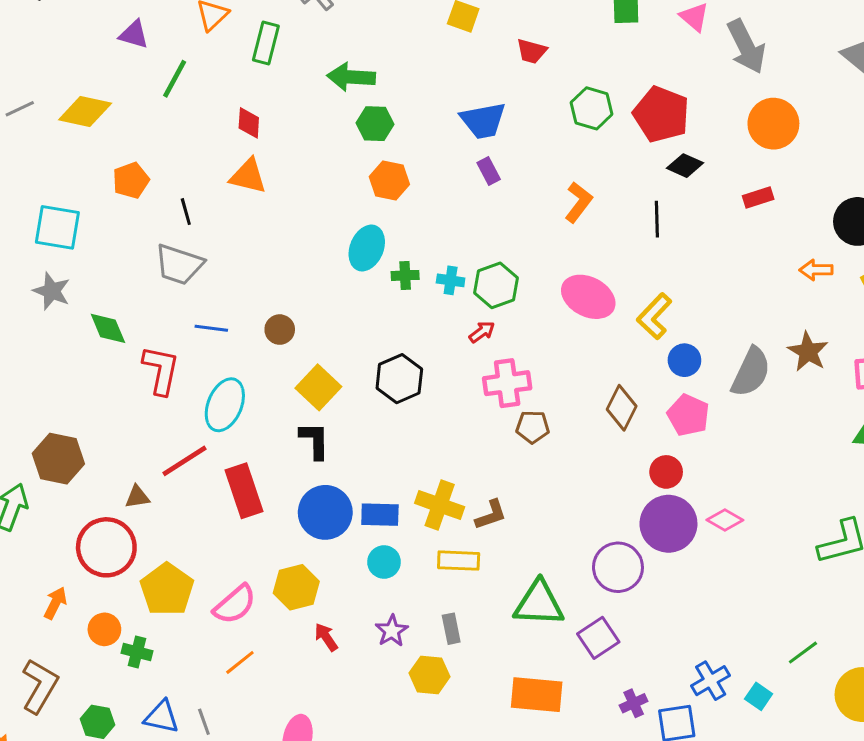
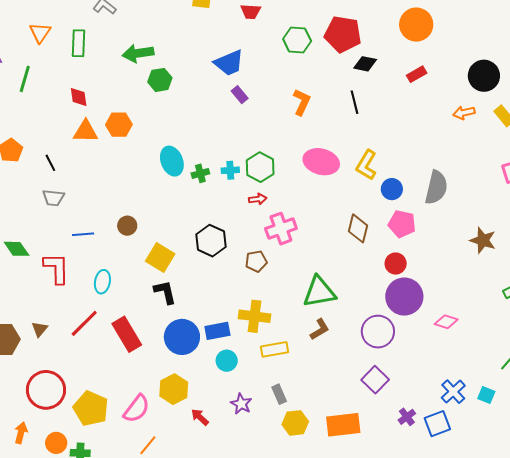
orange hexagon: (389, 181) -> (119, 125), moved
cyan ellipse: (367, 248) -> (172, 161), turned -32
gray trapezoid: (179, 264) -> (53, 198), size x0.7
red arrow: (482, 332) -> (258, 199), turned 42
brown star: (808, 352) -> (483, 240), moved
cyan ellipse: (225, 405) -> (102, 282), size x0.7
brown pentagon: (533, 427) -> (256, 261), moved
brown triangle: (137, 497) -> (40, 329), moved, turned -30
brown L-shape: (491, 515) -> (320, 329), moved
pink diamond: (725, 520) -> (446, 322), moved
green triangle: (539, 603) -> (319, 292), moved
yellow hexagon: (429, 675) -> (295, 423), moved

